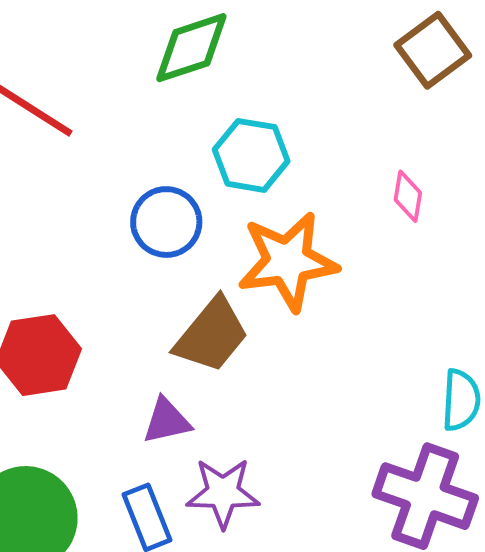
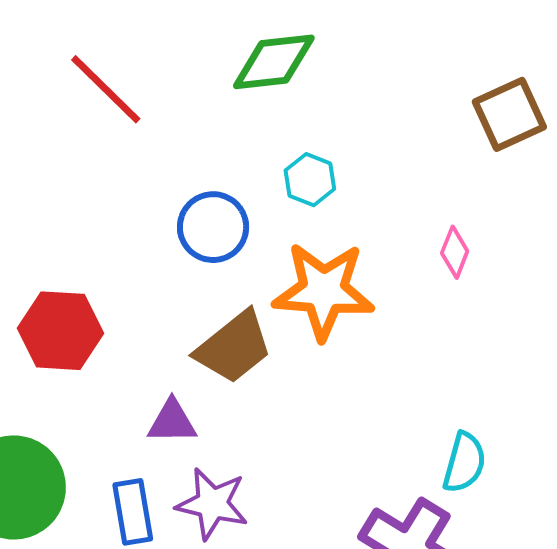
cyan hexagon: (251, 155) -> (310, 180), size x0.7

